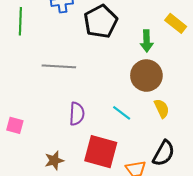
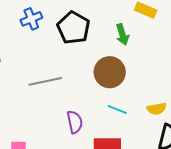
brown circle: (146, 76) -> (110, 72), moved
yellow semicircle: (162, 108) -> (157, 109), moved, turned 120

